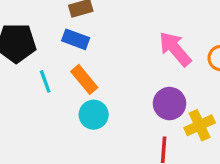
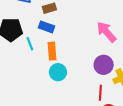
orange rectangle: (84, 79) -> (52, 51), turned 36
cyan line: (45, 81) -> (30, 44), moved

